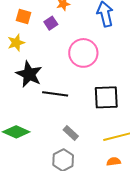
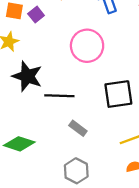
purple square: (51, 23) -> (36, 15), moved
gray rectangle: (71, 133) -> (78, 128), moved

